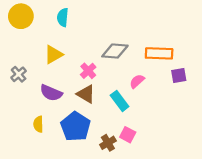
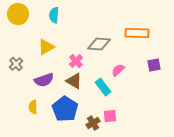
orange rectangle: (159, 53) -> (137, 33), moved
purple semicircle: (51, 93) -> (44, 80), turned -42
pink square: (128, 135) -> (110, 116), turned -32

